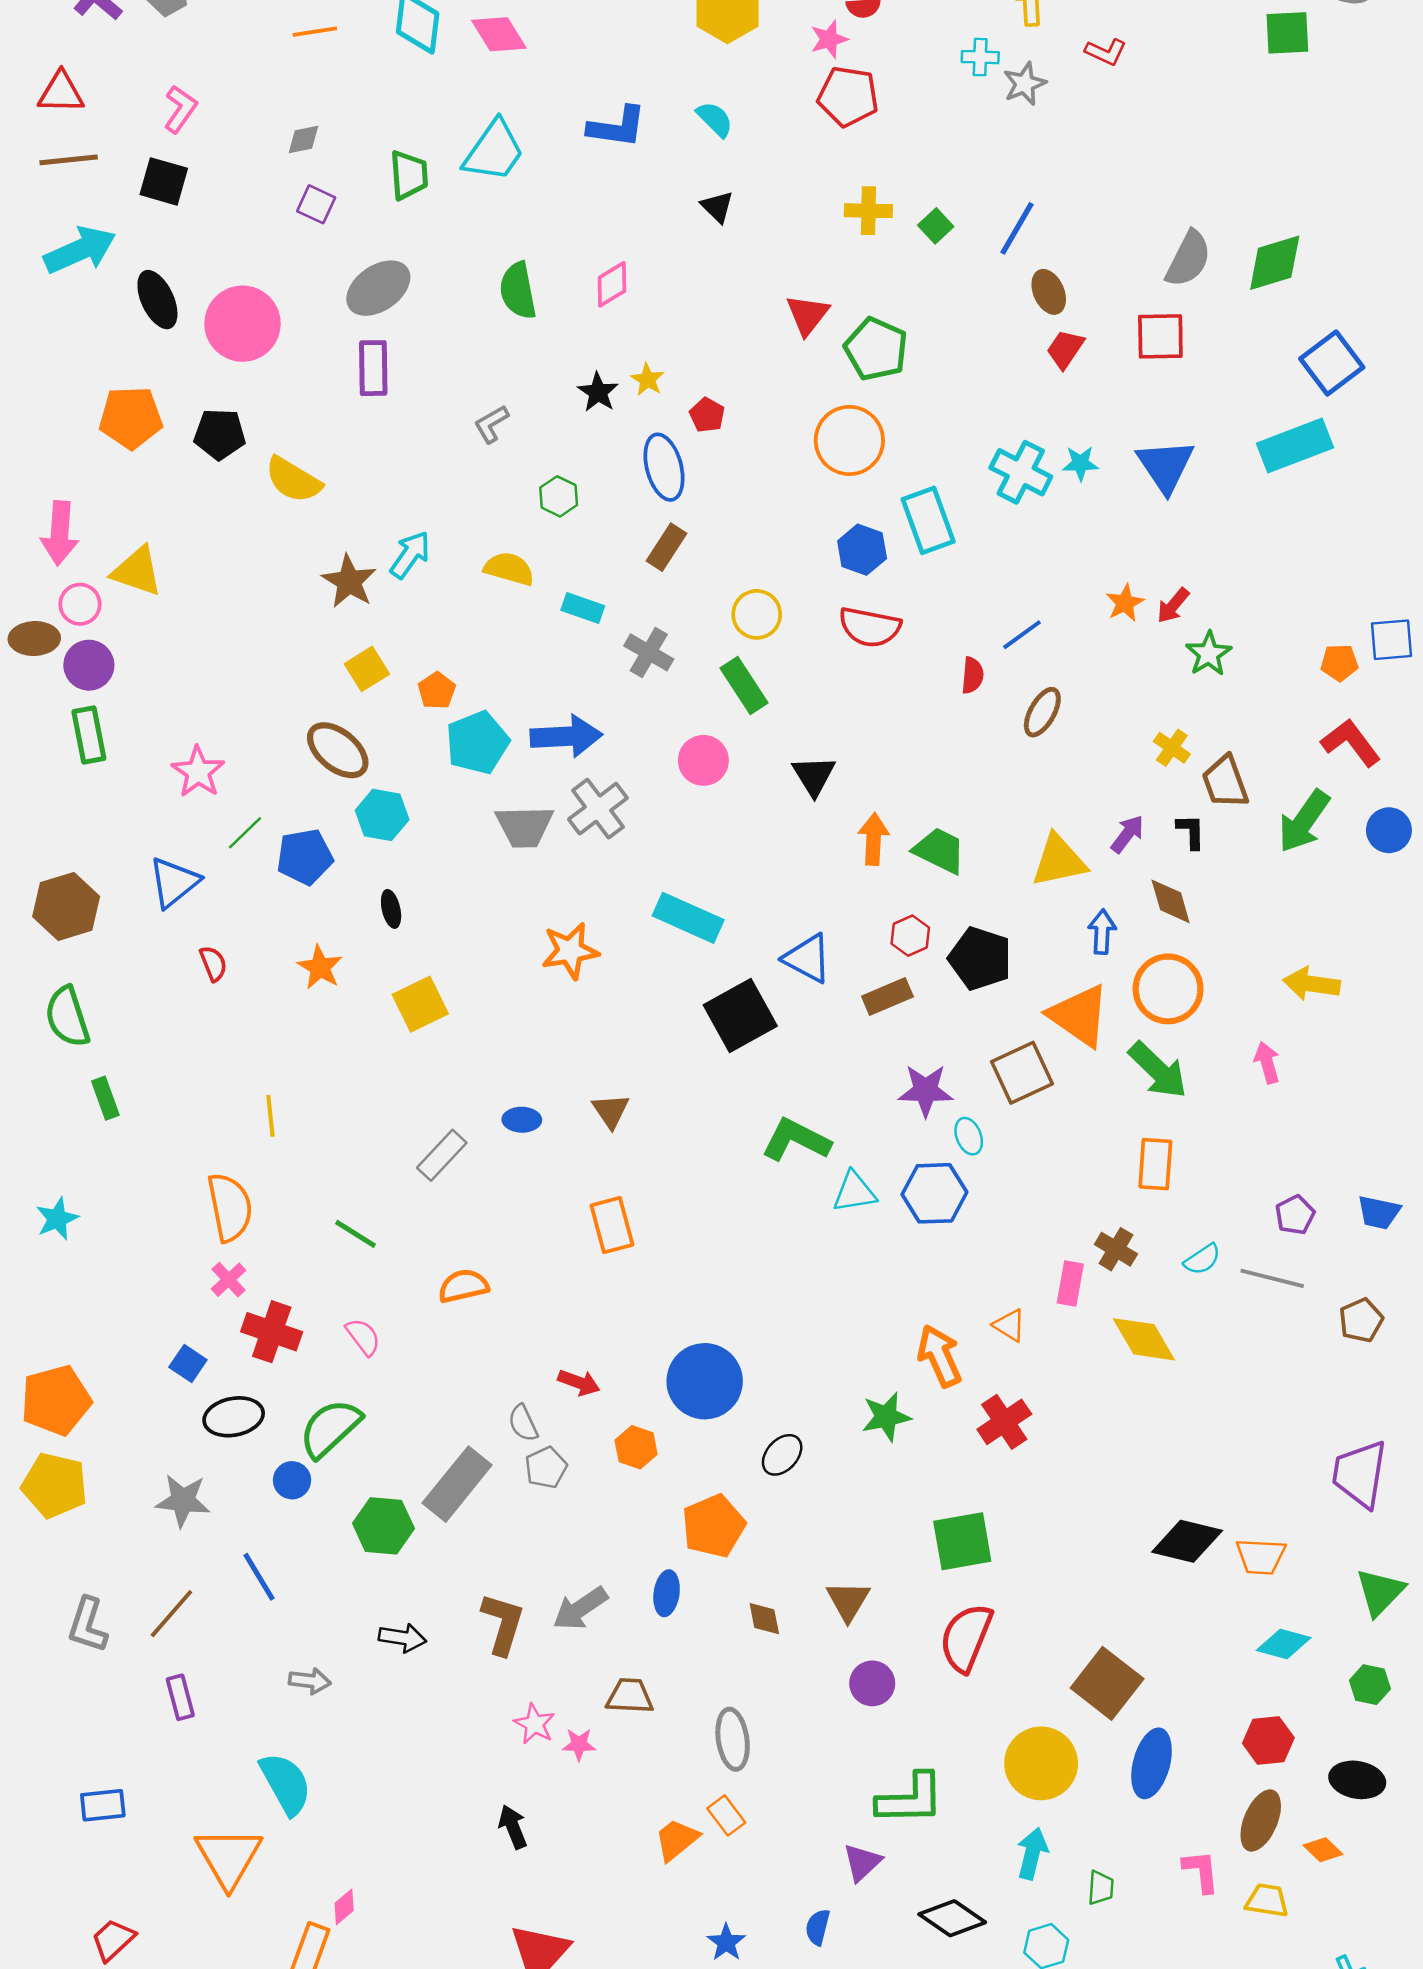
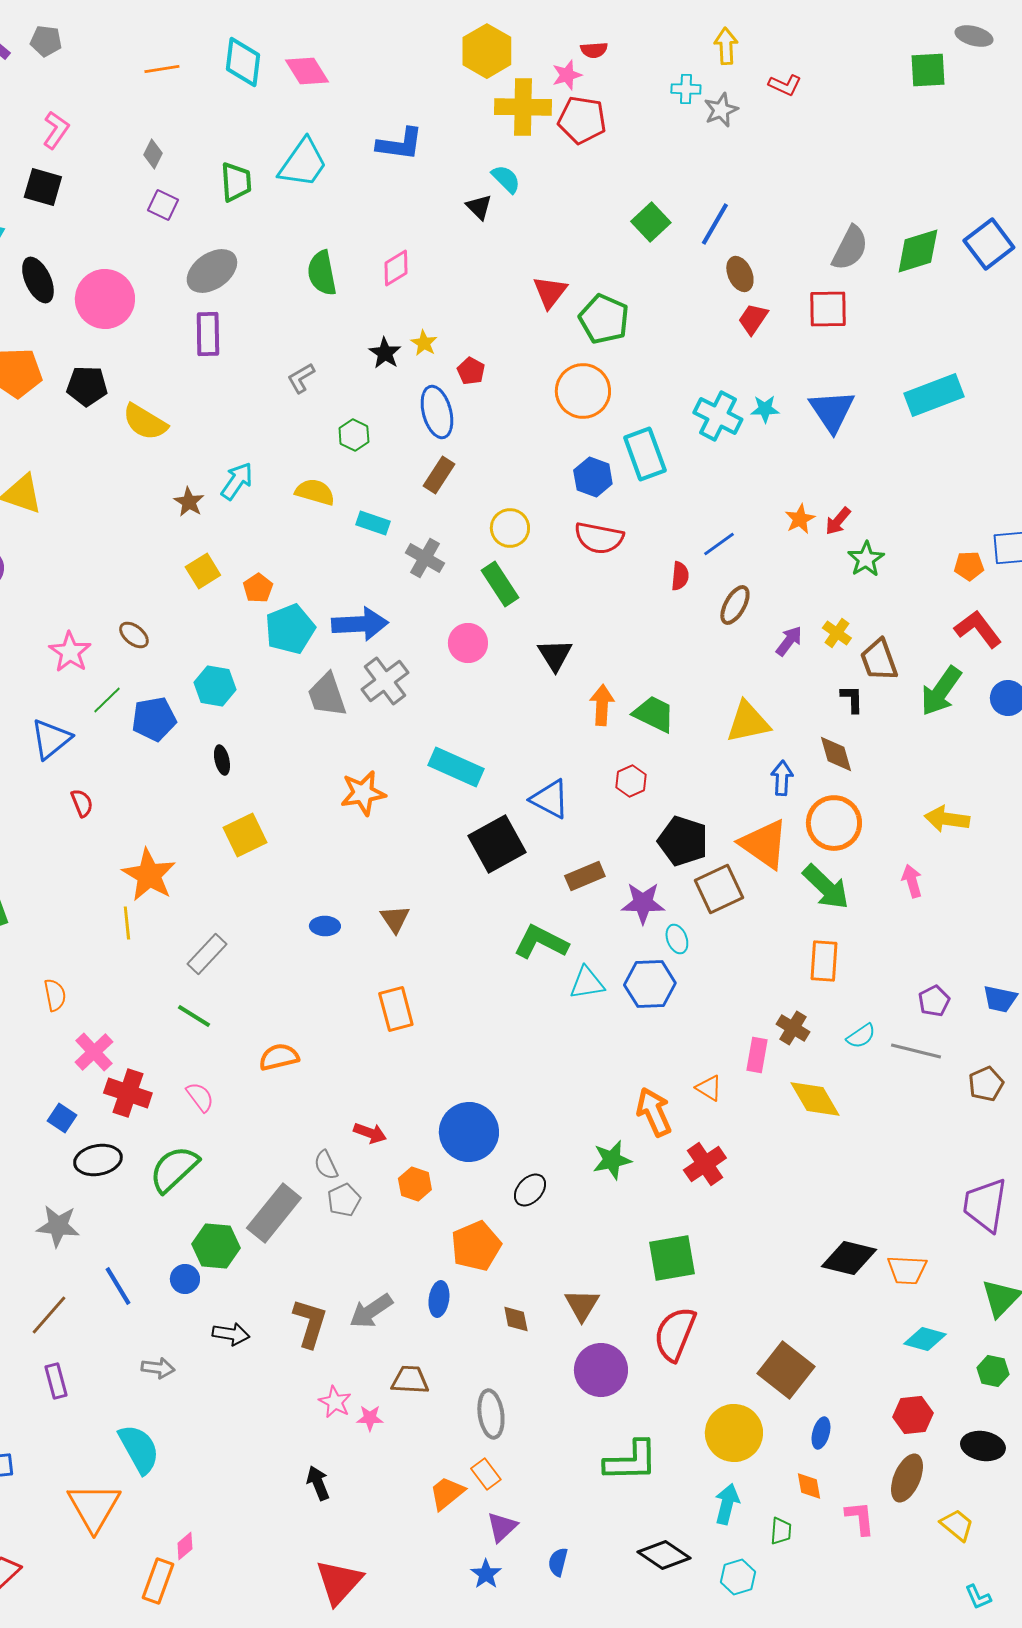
cyan semicircle: (715, 119) -> (506, 179), moved
gray diamond: (303, 140) -> (153, 154), turned -52
yellow cross: (868, 211) -> (523, 107), moved, size x1.5
green square: (936, 226) -> (651, 222), size x1.4
blue square: (1332, 363) -> (989, 244), moved
brown star: (349, 581) -> (189, 502), size x0.7
brown ellipse: (338, 750) -> (134, 635), moved, size x0.6
gray trapezoid: (524, 826) -> (327, 695), turned 72
purple arrow: (1127, 834) -> (789, 641), moved
black pentagon: (980, 958) -> (683, 841), moved
orange star: (320, 967) -> (149, 875), moved, size x1.5
brown rectangle: (887, 997) -> (585, 876), moved
gray rectangle: (442, 1155) -> (207, 954), moved
orange semicircle: (230, 1207) -> (55, 995), moved, size x0.6
pink cross: (229, 1280) -> (94, 1052), size x1.4
blue circle: (292, 1480) -> (185, 1279), moved
purple circle: (872, 1683) -> (601, 1370), size x1.5
blue ellipse: (1152, 1763) -> (821, 1433), size x0.6
orange diamond: (1323, 1850) -> (809, 1486), moved, turned 36
purple triangle: (862, 1862) -> (502, 1527), moved
yellow trapezoid: (1267, 1900) -> (957, 1525), moved, turned 30

